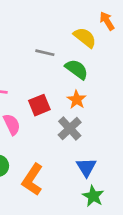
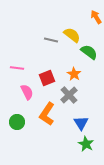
yellow semicircle: (85, 38) -> (72, 35), moved
green semicircle: (77, 69) -> (89, 52), moved
orange L-shape: (32, 180) -> (47, 114), moved

